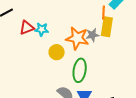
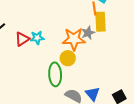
yellow circle: (57, 52) -> (68, 58), moved
green ellipse: (80, 70) -> (55, 74), moved

